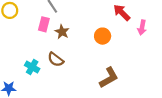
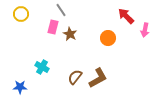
brown semicircle: (56, 59) -> (75, 77), moved, turned 91
brown L-shape: (109, 78) -> (98, 78), moved

